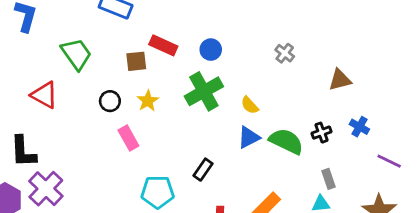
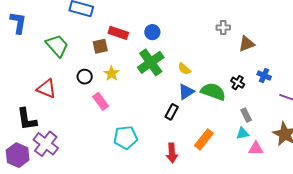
gray cross: (285, 53) -> (223, 28), moved, turned -32
red triangle: (44, 95) -> (46, 89), moved
black cross: (322, 133) -> (238, 83), turned -32
black rectangle: (203, 170) -> (172, 112), moved

